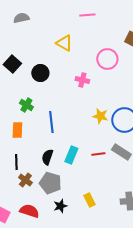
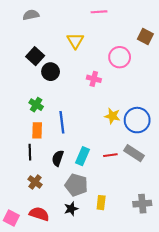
yellow triangle: (64, 43) -> (75, 41), turned 30
black square: (12, 64) -> (35, 56), moved
orange rectangle: (17, 130) -> (37, 130), moved
black line: (16, 162) -> (30, 152), moved
gray pentagon: (50, 183) -> (76, 185), moved
yellow rectangle: (89, 200) -> (101, 203), turned 32

